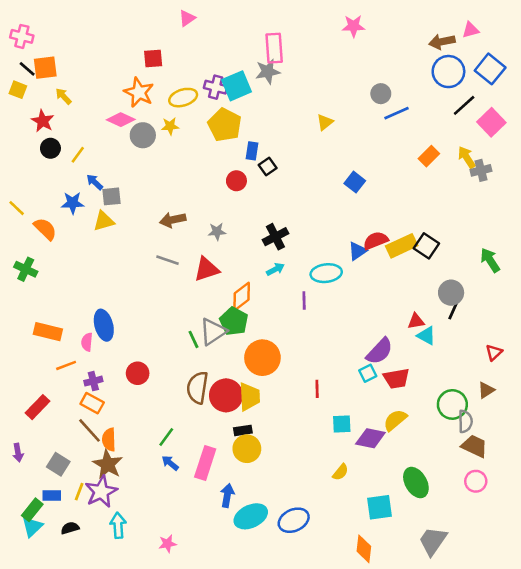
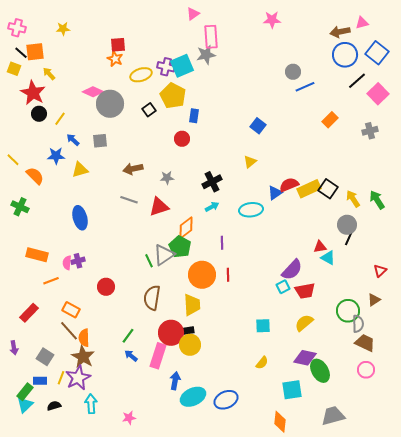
pink triangle: (187, 18) -> (193, 14), moved
orange star: (139, 92) -> (115, 59), moved, size x0.7
red star: (43, 121) -> (33, 93), size x1.4
yellow triangle: (325, 122) -> (250, 162), moved
yellow star: (170, 126) -> (63, 29), moved
gray circle: (143, 135) -> (110, 104), size x1.4
yellow arrow: (467, 157) -> (353, 199), moved
black square: (268, 166) -> (149, 110), moved
blue square: (355, 182) -> (258, 126), moved
gray square: (112, 196) -> (100, 141), moved
purple line: (304, 300) -> (222, 243), moved
blue ellipse: (104, 325) -> (80, 218), moved
purple cross: (93, 381) -> (78, 261), moved
red line: (317, 389) -> (228, 275), moved
red circle: (226, 395) -> (171, 333), moved
purple diamond: (370, 438) -> (305, 358), moved
gray trapezoid: (433, 541) -> (333, 416), turned 40

